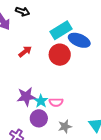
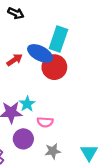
cyan rectangle: (61, 30) -> (58, 39), turned -45
blue ellipse: (79, 40) -> (40, 53), moved
cyan star: (41, 101) -> (27, 104), moved

